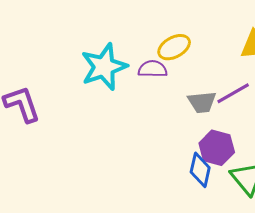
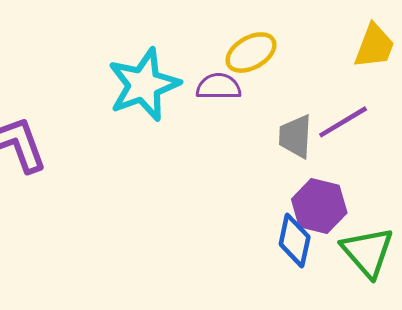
gray trapezoid: (202, 102) -> (295, 136), turned 100

